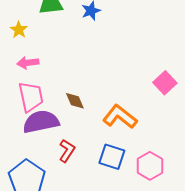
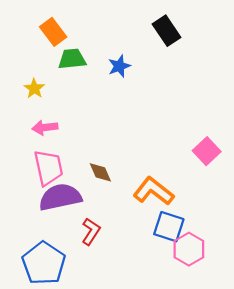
blue square: (112, 157) -> (169, 227), moved

